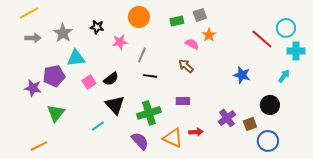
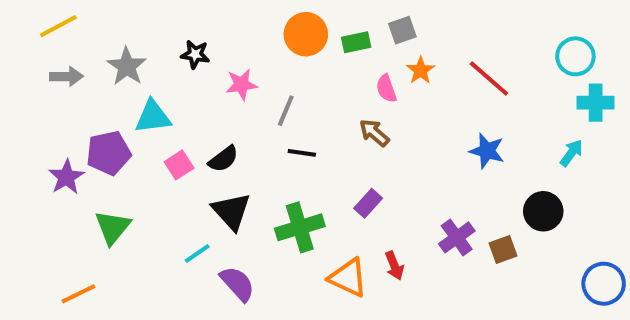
orange circle: (139, 17) -> (306, 34), moved
red line: (262, 39) -> (489, 78), moved
pink semicircle: (192, 44) -> (386, 89), turned -136
purple star: (33, 88) -> (66, 177), turned 30
purple rectangle: (183, 101) -> (368, 203), turned -48
red arrow: (196, 132) -> (394, 266), turned 72
purple semicircle: (140, 141) -> (237, 284), moved
blue circle: (268, 141) -> (604, 284), moved

